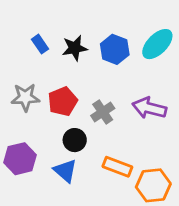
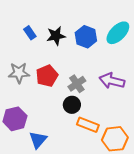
black circle: (75, 140) -> (72, 105), moved
blue triangle: (65, 171) -> (38, 140), moved, turned 30

